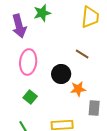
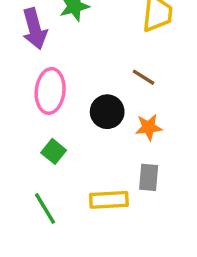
orange star: (78, 89) -> (149, 127), moved
gray rectangle: (94, 108) -> (149, 177), moved

